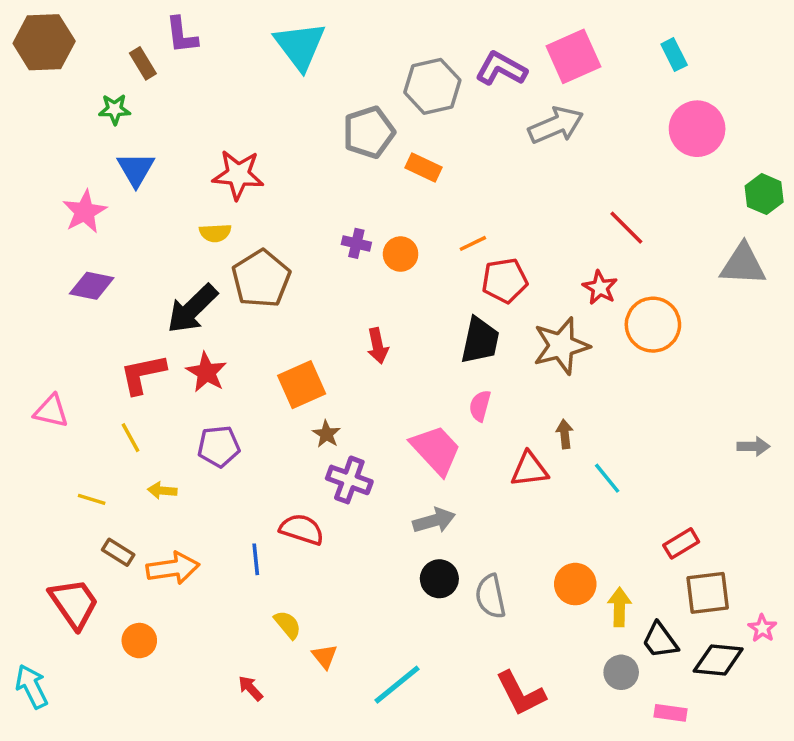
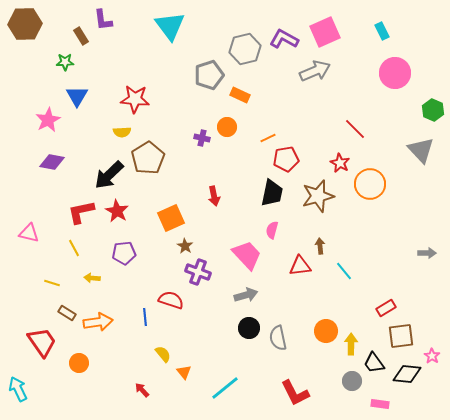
orange circle: (401, 254) -> (227, 127), moved
gray triangle: (743, 265) -> (421, 150), turned 44

